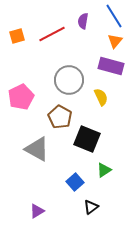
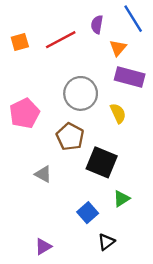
orange triangle: (115, 41) -> (118, 48), moved
gray triangle: (37, 149) -> (43, 174), size x0.6

